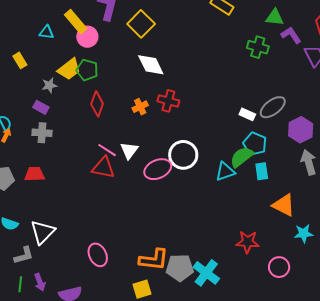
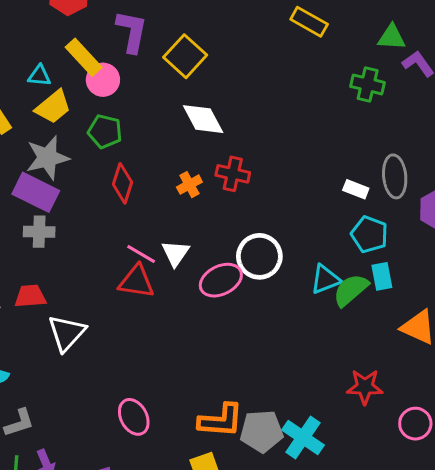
yellow trapezoid: (69, 69) -> (53, 107), moved
gray star: (49, 85) -> (47, 158), size x1.8
purple rectangle: (41, 107) -> (36, 192), size x1.8
gray ellipse: (273, 107) -> (395, 176), turned -56
green semicircle: (242, 157) -> (351, 290), moved
white triangle: (43, 232) -> (67, 333), moved

